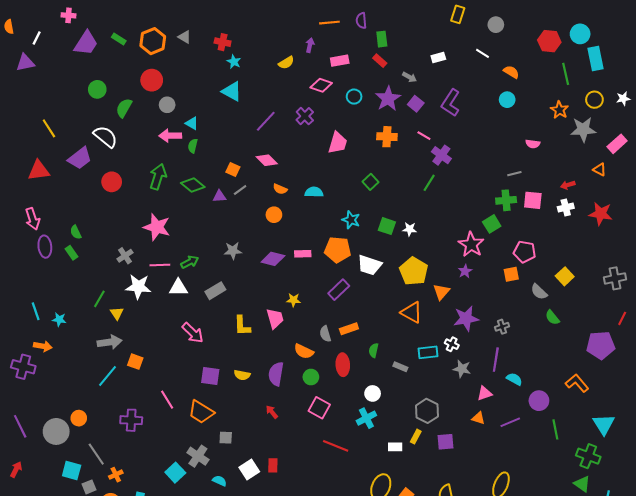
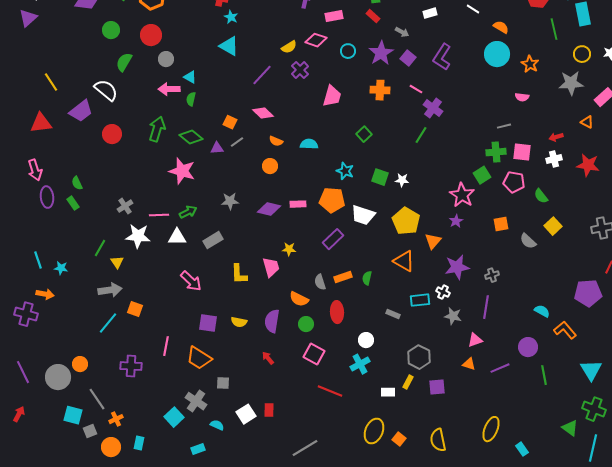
purple triangle: (25, 63) -> (28, 18), turned -30
yellow semicircle: (286, 63) -> (289, 47), moved
green circle: (97, 89) -> (111, 30), moved
cyan circle: (507, 100) -> (497, 54), size x1.6
orange star: (560, 110) -> (530, 64), moved
pink star: (157, 227) -> (182, 171), moved
pink pentagon: (525, 252) -> (514, 182), moved
green semicircle: (552, 317) -> (541, 196), moved
green semicircle: (374, 350) -> (367, 278), moved
cyan semicircle: (514, 379) -> (542, 311), moved
pink line: (167, 400) -> (166, 346), turned 42
green cross: (588, 456) -> (594, 409), moved

